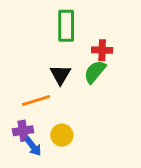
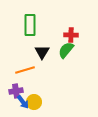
green rectangle: (66, 26) -> (30, 25), moved
yellow circle: (62, 135) -> (34, 102), moved

